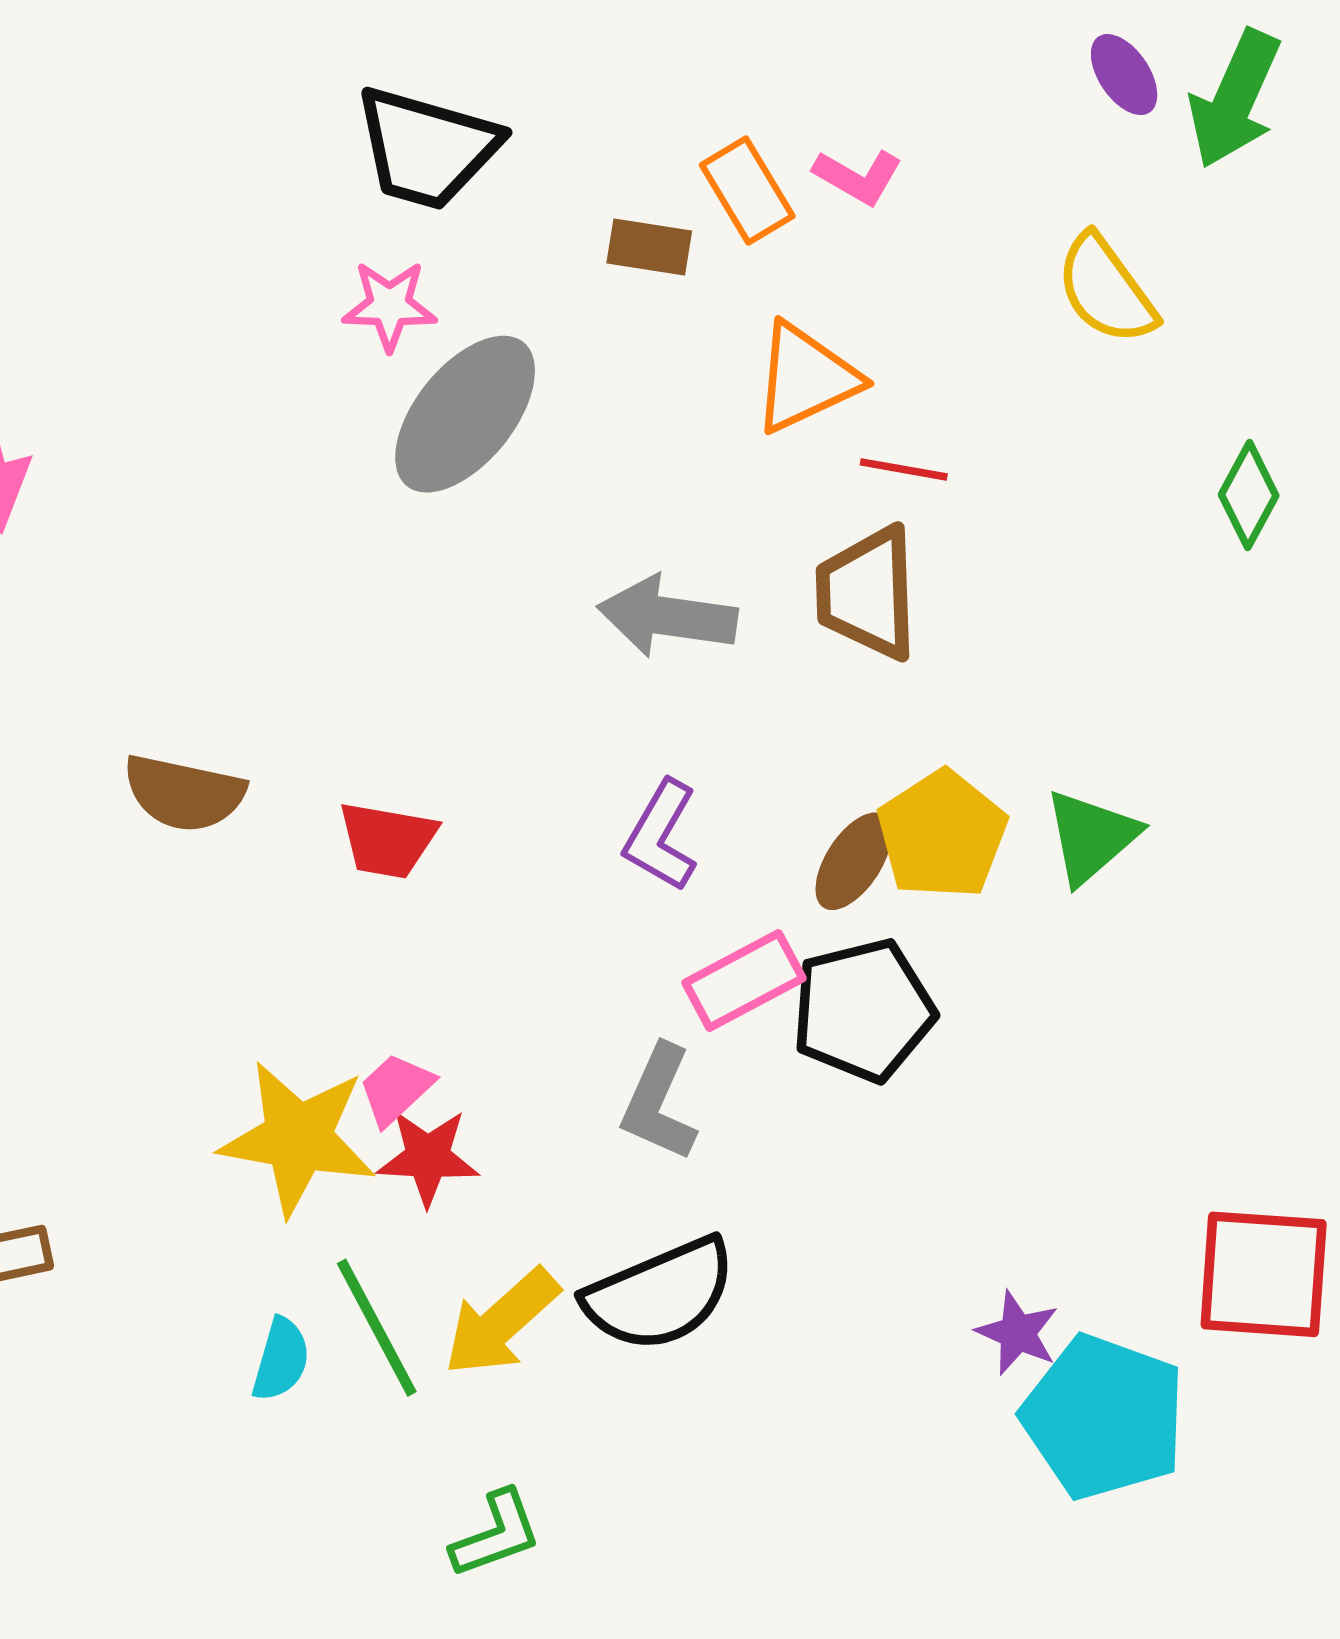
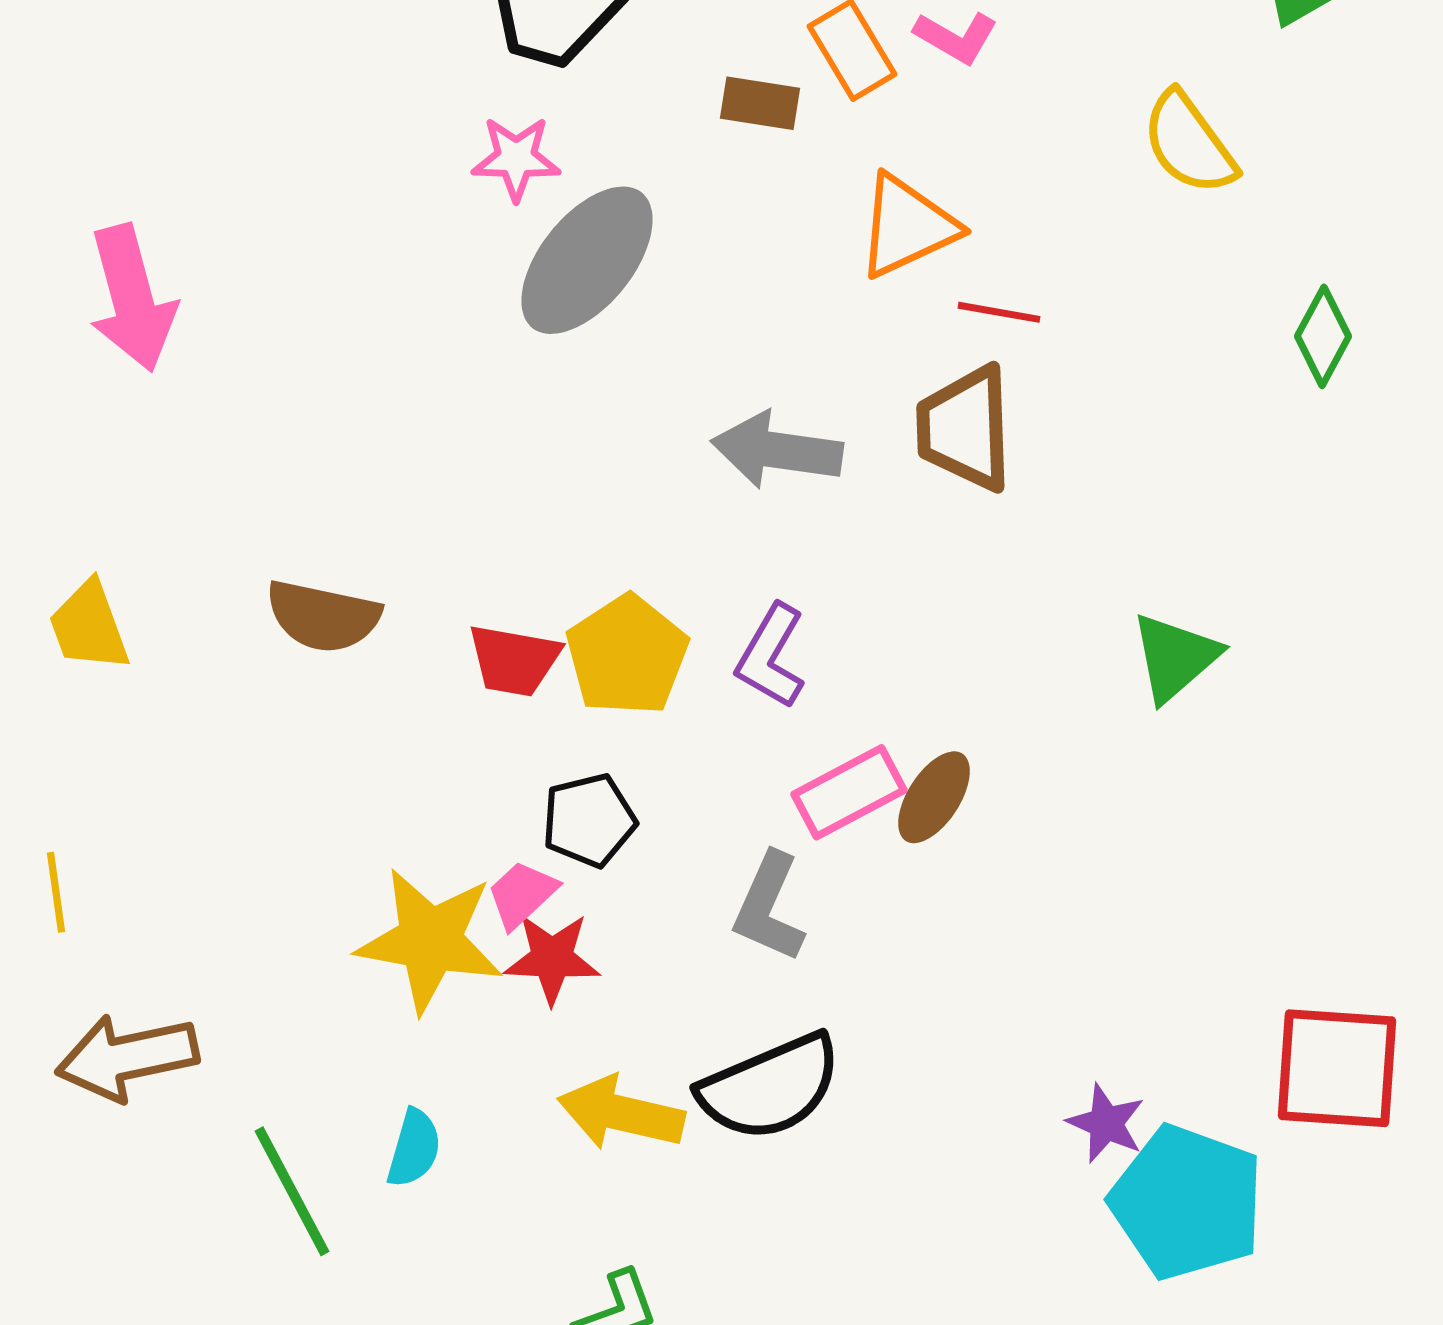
yellow pentagon: (942, 835) -> (627, 655), moved
brown ellipse: (854, 861) -> (934, 797), moved
black pentagon: (863, 1010) -> (589, 820), moved, size x0.7
yellow arrow: (501, 1322) -> (621, 1113), turned 55
green line: (377, 1328) -> (292, 1191), moved

